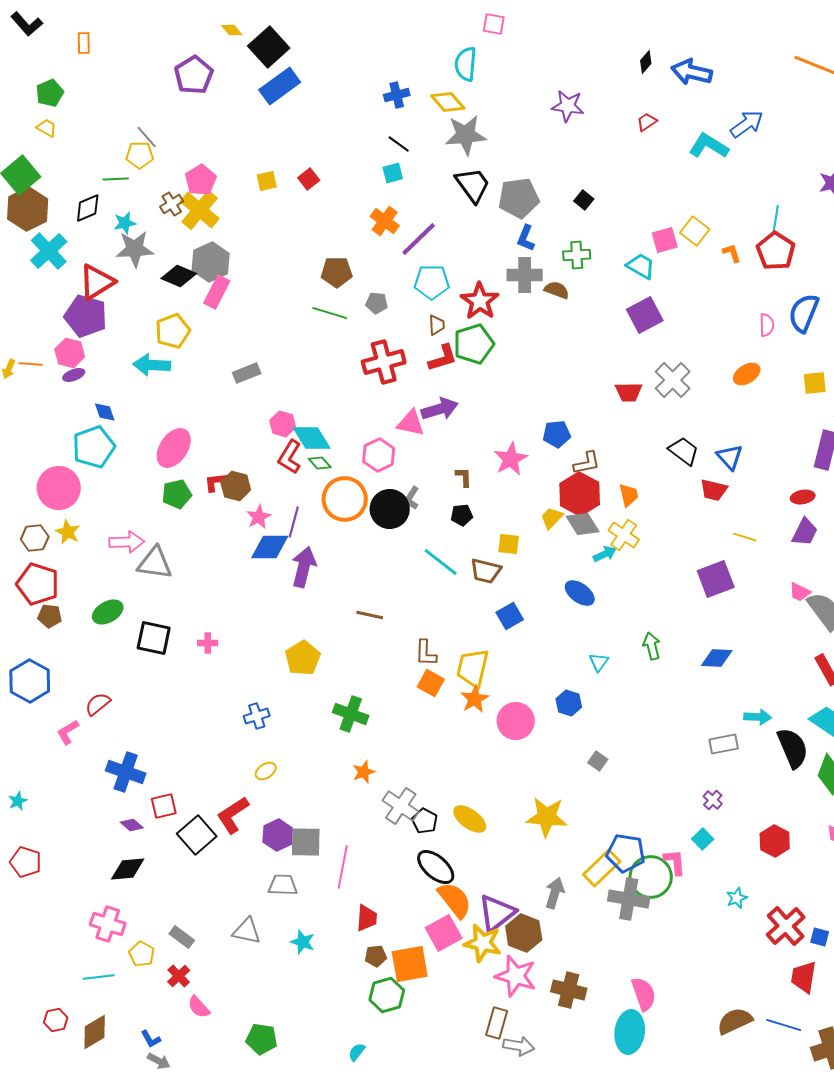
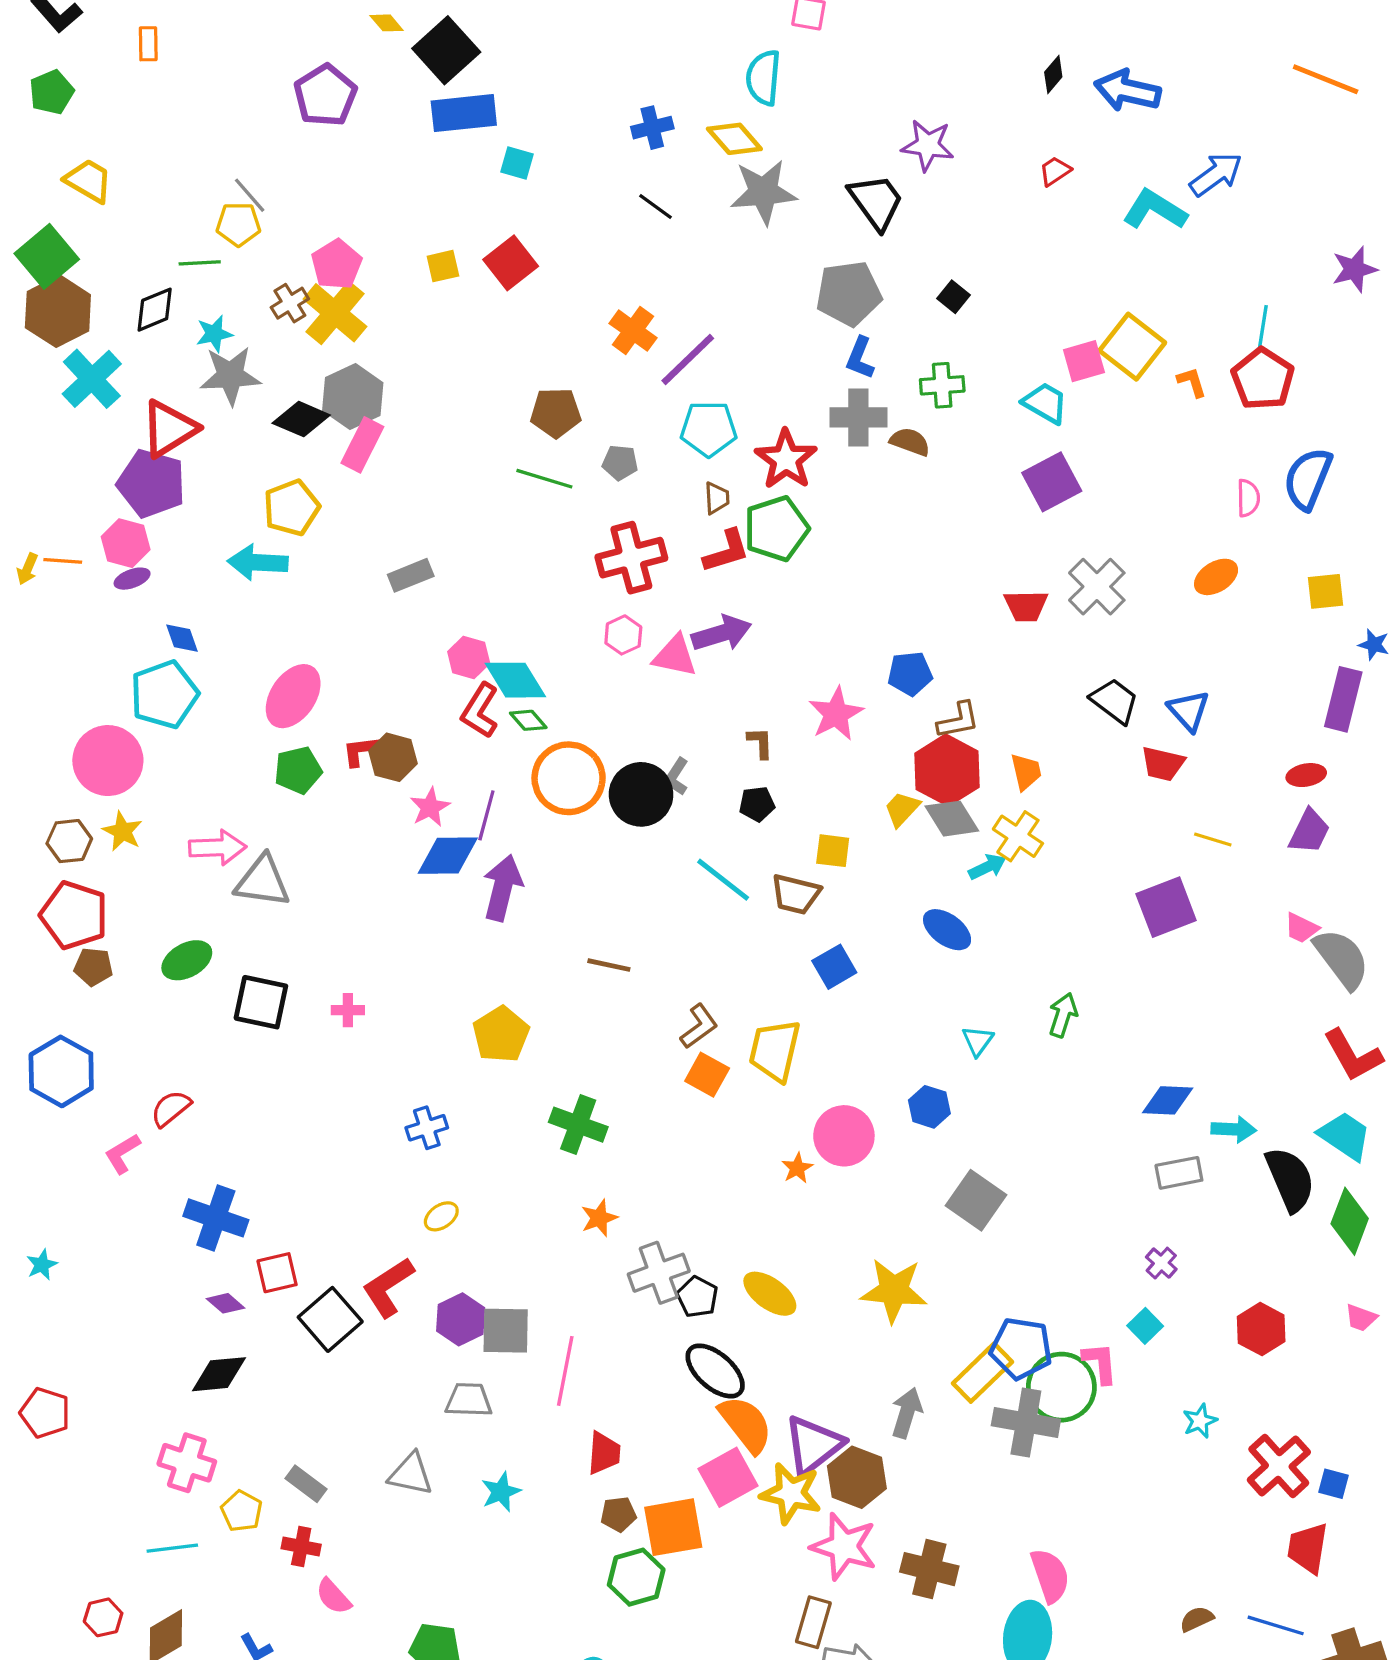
blue rectangle: (280, 86) -> (464, 113), turned 30
green pentagon: (50, 93) -> (52, 92), moved
yellow trapezoid: (47, 128) -> (89, 181), size x1.5
cyan square: (393, 173) -> (517, 163), moved, turned 30
red square: (309, 179) -> (511, 263), size x1.5
black trapezoid: (473, 185) -> (876, 202), moved
yellow square: (695, 231) -> (1132, 347), size x1.4
pink hexagon: (379, 455) -> (623, 635), moved, size x0.7
green arrow: (652, 646) -> (1063, 1015), turned 32
brown L-shape: (426, 653) -> (699, 1026), turned -128
blue diamond: (717, 658) -> (1168, 1100), moved
orange star: (475, 699) -> (797, 1168), moved, size x0.7
gray square: (598, 761) -> (976, 1200), size x1.8
gray cross: (401, 806) -> (659, 1273), turned 36
red pentagon: (26, 862) -> (45, 1413), moved
cyan star: (303, 942) -> (501, 1492), turned 30
red cross: (179, 976) -> (301, 1547), turned -35
brown semicircle: (735, 1021) -> (1197, 1619), size x0.6

